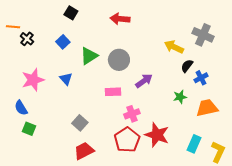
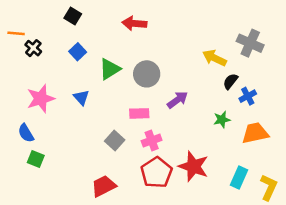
black square: (71, 13) -> (73, 16), moved
red arrow: (120, 19) -> (134, 23), moved
pink cross: (132, 114) -> (152, 140), moved
gray square: (80, 123) -> (115, 140), moved

